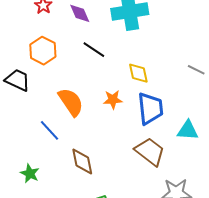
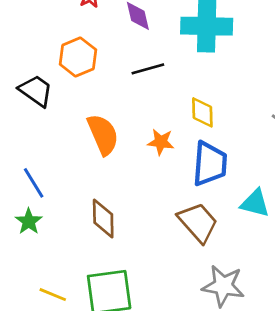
black line: (94, 50) -> (148, 69), turned -60
blue line: (49, 130) -> (34, 183), moved

